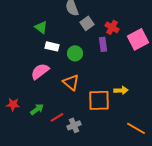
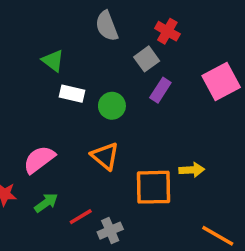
gray square: (87, 23) -> (147, 59), moved
red cross: (112, 27) -> (167, 31), moved
purple rectangle: (103, 44) -> (160, 90), turned 40
pink semicircle: (40, 71) -> (39, 159), moved

